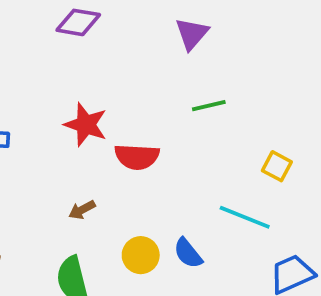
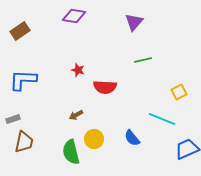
red star: (86, 125) -> (78, 70), size x0.6
yellow square: (277, 166) -> (179, 92), turned 35
yellow circle: (141, 255) -> (94, 139), moved

